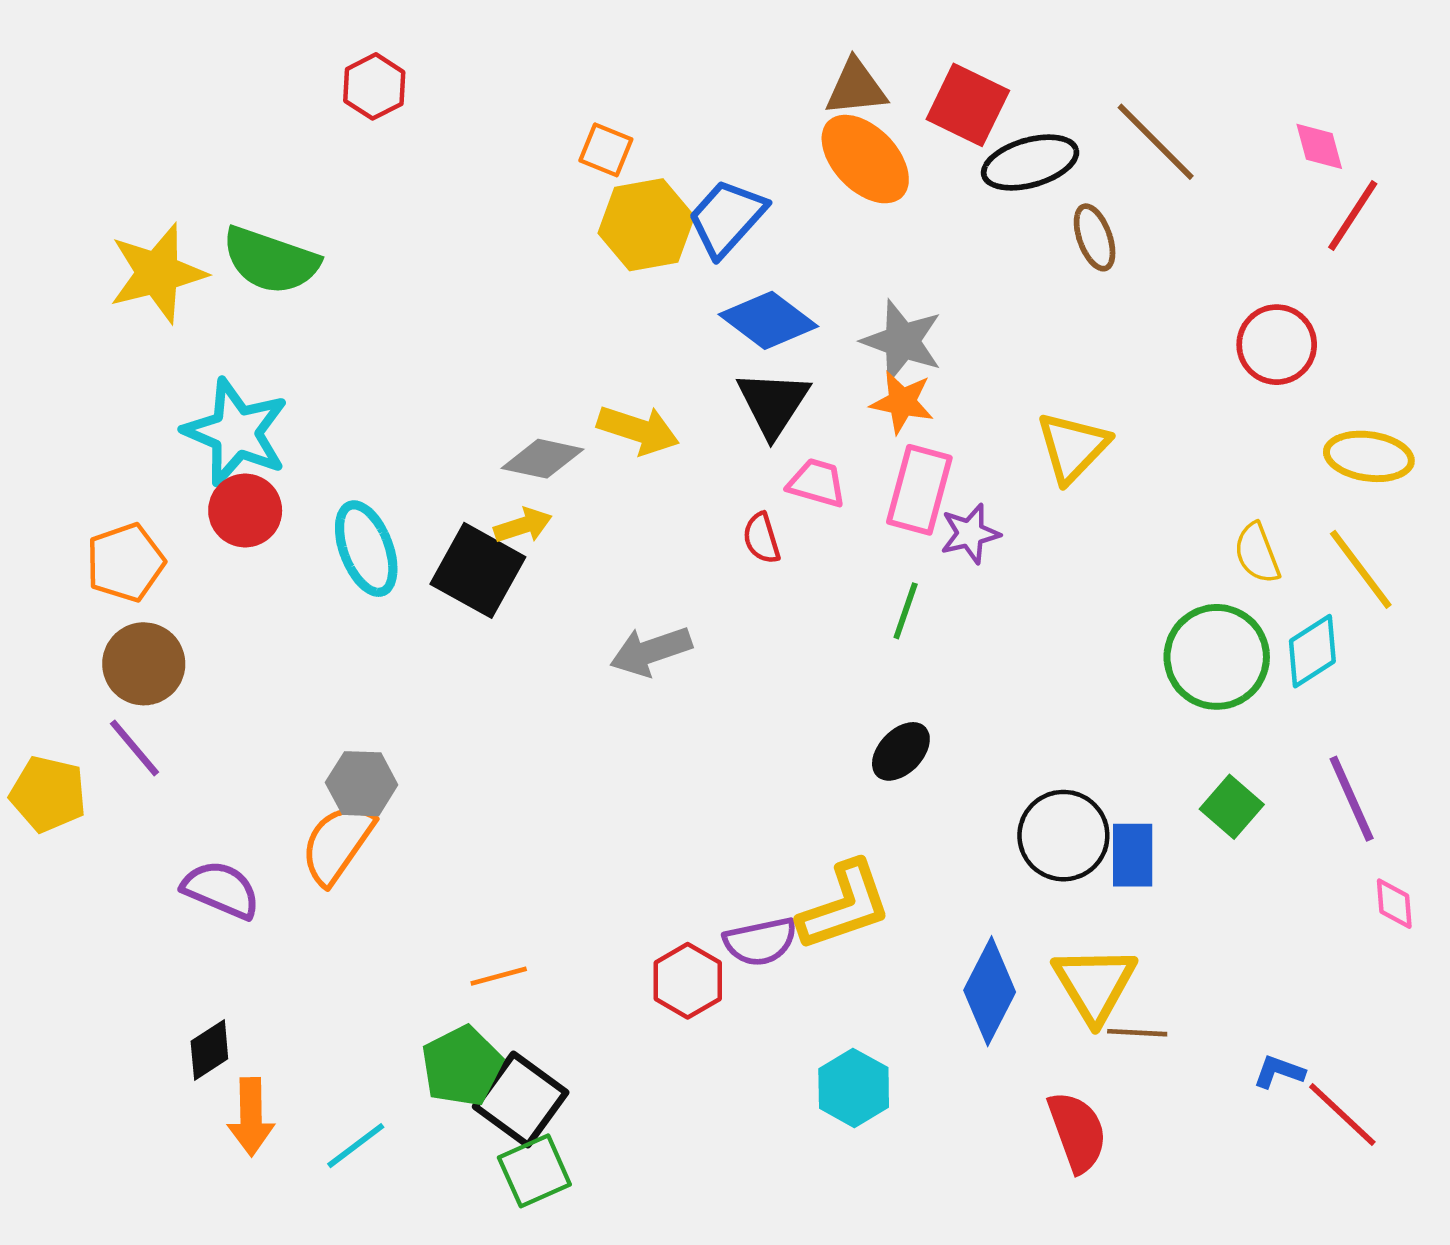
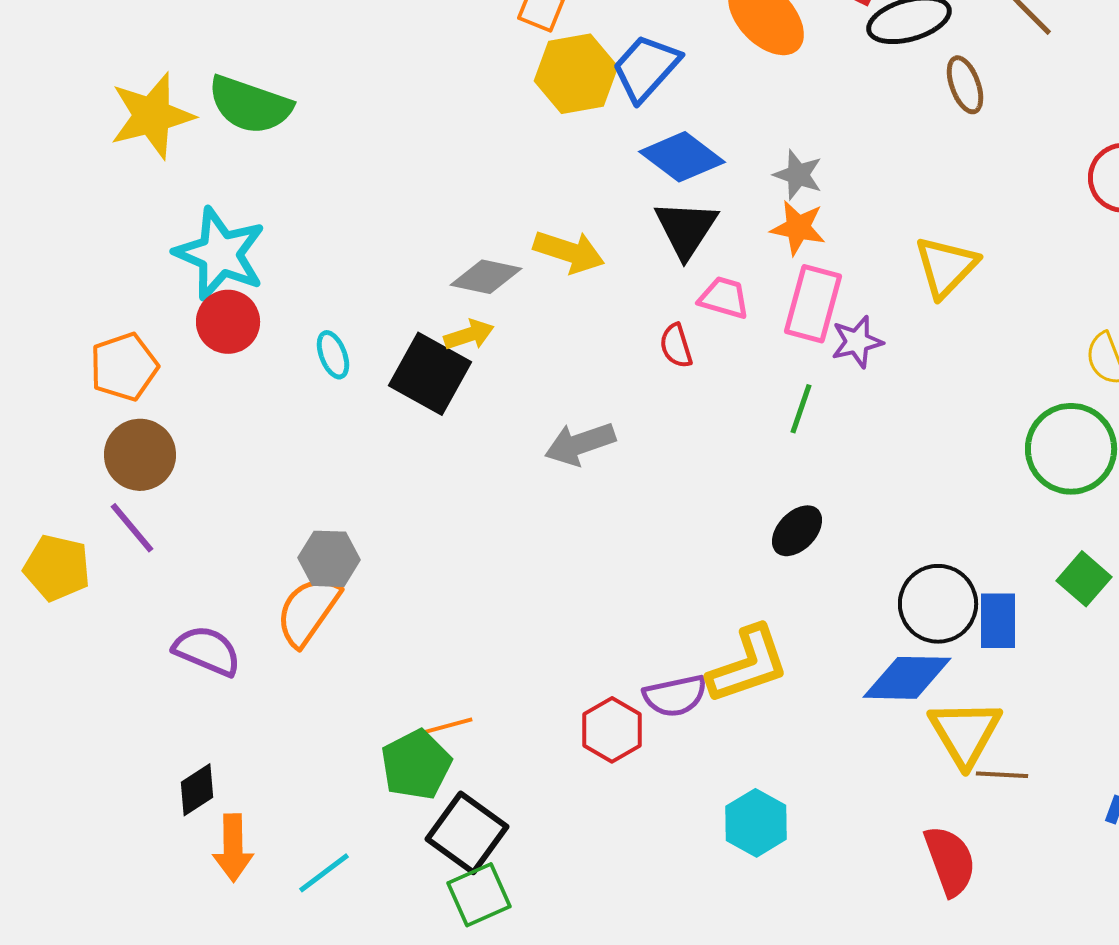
gray star: (902, 341) -> (798, 175), size x0.7
cyan ellipse: (366, 549) -> (333, 355), size x0.6
blue diamond: (990, 991) -> (907, 678), moved, turned 64
green pentagon: (462, 1066) -> (416, 765), moved

